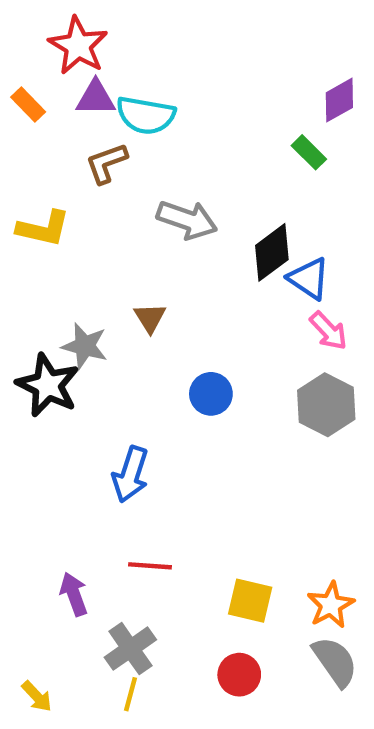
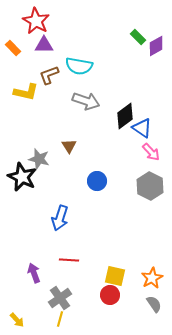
cyan semicircle: (146, 115) -> (79, 66), moved
green rectangle: (309, 152) -> (138, 37), moved
yellow L-shape: (43, 228) -> (26, 92), moved
gray semicircle: (335, 662) -> (154, 304), size x0.7
red circle: (239, 675) -> (110, 295), moved

